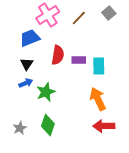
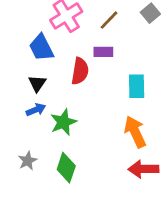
blue trapezoid: (30, 38) -> (41, 48), turned -95
purple rectangle: (79, 60) -> (103, 52), moved
gray star: (20, 128) -> (28, 161), moved

